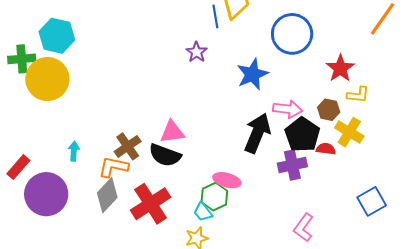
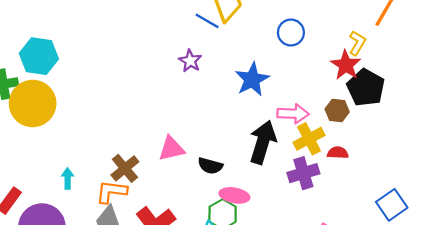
blue line: (215, 16) -> (207, 21), turned -45
blue circle: (292, 34) -> (291, 33), size x0.6
yellow L-shape: (358, 95) -> (357, 43), moved, turned -60
yellow cross: (349, 132) -> (309, 139), moved, turned 36
black pentagon: (302, 135) -> (366, 88), moved
black semicircle: (165, 155) -> (210, 166), moved, size x0.7

